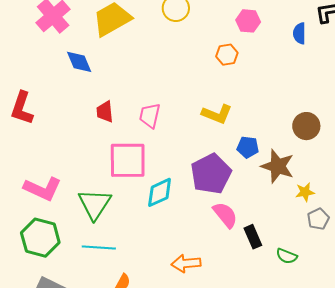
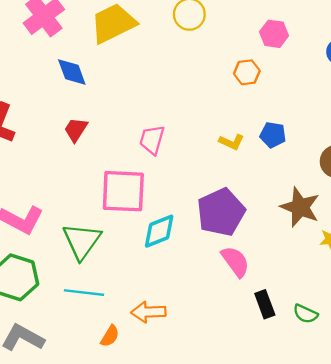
red trapezoid: (105, 112) -> (76, 130), moved, turned 35
yellow L-shape: (217, 114) -> (232, 142), size x0.7
blue pentagon: (248, 147) -> (273, 135), moved
black rectangle: (253, 237) -> (265, 304), moved
orange arrow: (186, 263) -> (148, 312), moved

